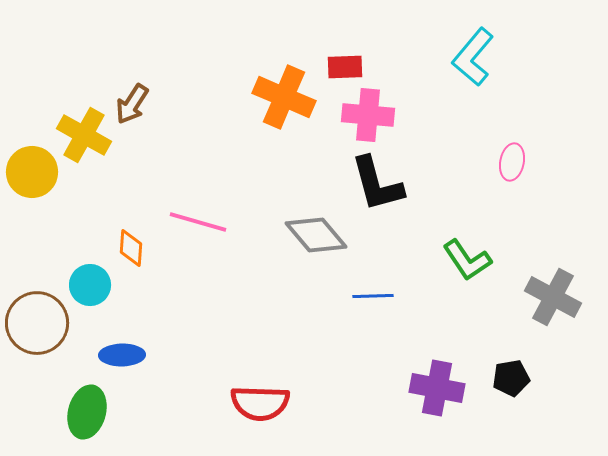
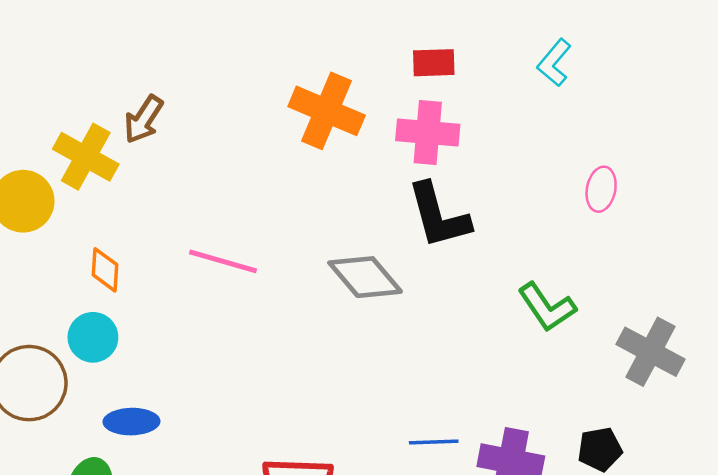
cyan L-shape: (473, 57) -> (554, 63), size x0.7
red rectangle: (345, 67) -> (434, 63), moved
orange diamond: (131, 248) -> (105, 270), moved
blue line: (373, 296) -> (434, 442), moved

